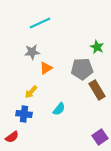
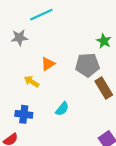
gray star: (32, 52) -> (19, 38), moved
yellow arrow: (31, 92) -> (31, 81), moved, turned 80

